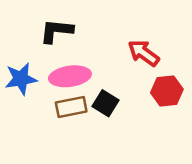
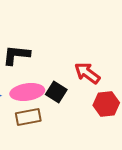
black square: (106, 103) -> (56, 92), moved

